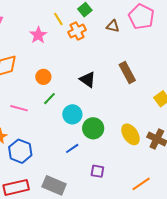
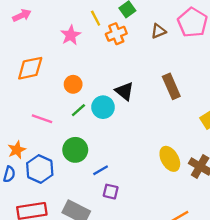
brown triangle: (113, 26) -> (158, 31), turned -40
cyan circle: (72, 114) -> (103, 107), moved
green circle: (93, 128) -> (75, 150), moved
purple square: (97, 171) -> (111, 192), moved

